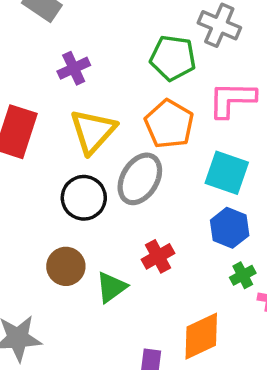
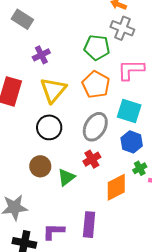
gray ellipse: (140, 179) -> (95, 127), moved
orange diamond: (201, 336) -> (116, 187), moved

